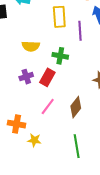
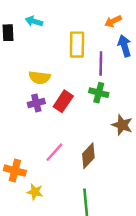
green cross: (60, 56) -> (99, 93), moved
purple cross: (26, 77) -> (36, 103), moved
red rectangle: (47, 77) -> (63, 101), moved

